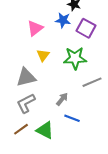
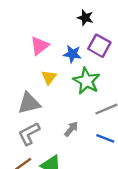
blue star: (63, 20) -> (72, 54), moved
green star: (75, 58) -> (86, 81), turned 30
blue line: (72, 118) -> (105, 138), moved

